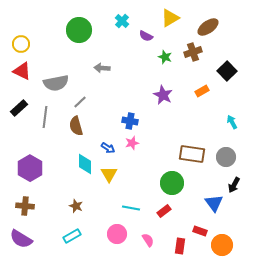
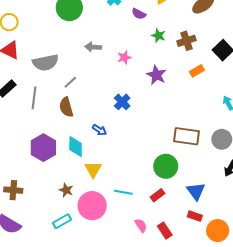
brown cross: (193, 52) -> (187, 41), moved
blue cross: (130, 121) -> (122, 102), turned 35
pink star: (132, 143) -> (124, 57), moved
purple hexagon: (30, 168) -> (43, 148), moved
yellow triangle: (109, 174) -> (93, 169), moved
blue triangle: (214, 203) -> (196, 191), moved
pink circle: (117, 234) -> (92, 206), moved, size x1.4
red rectangle: (180, 246) -> (165, 231), moved, turned -42

